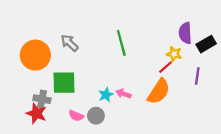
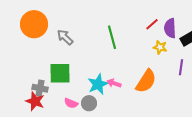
orange circle: (35, 55) -> (34, 24), moved
red line: (165, 67) -> (152, 24), moved
cyan star: (106, 95) -> (98, 84), size x1.5

